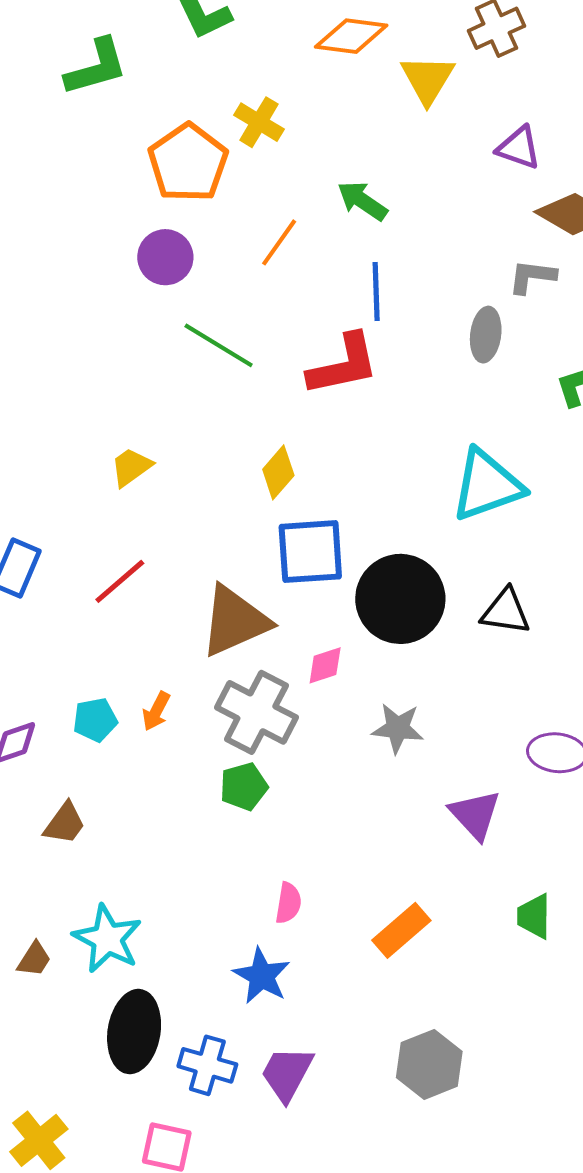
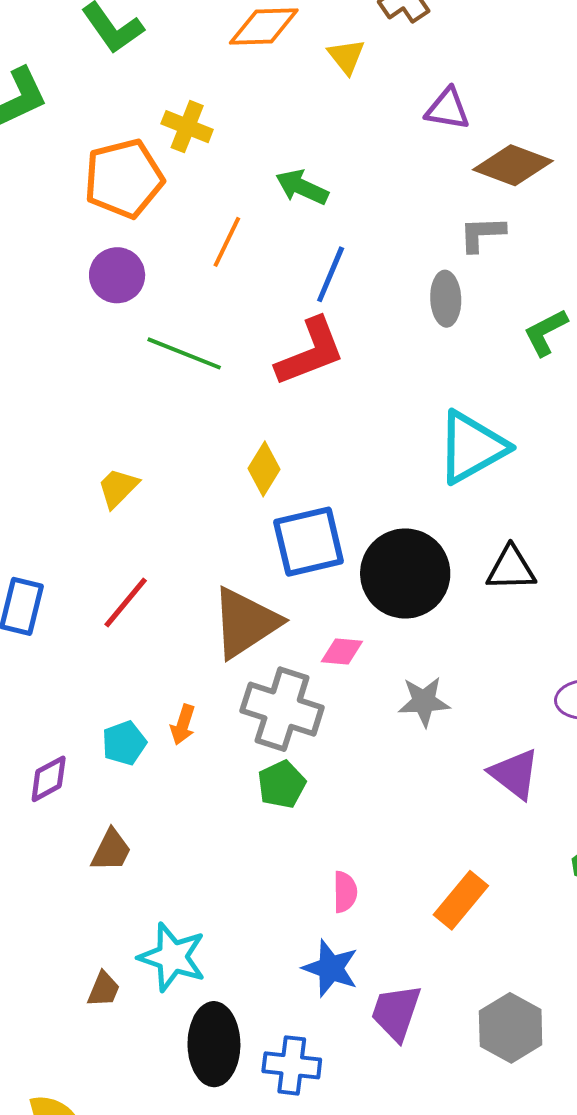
yellow triangle: (428, 79) -> (346, 56), size x0.7
orange pentagon: (188, 163) -> (124, 178), turned 30
blue line: (376, 291) -> (331, 274), turned 34
pink diamond: (325, 665) -> (342, 651), turned 33
purple trapezoid: (287, 1074) -> (396, 1012), moved

